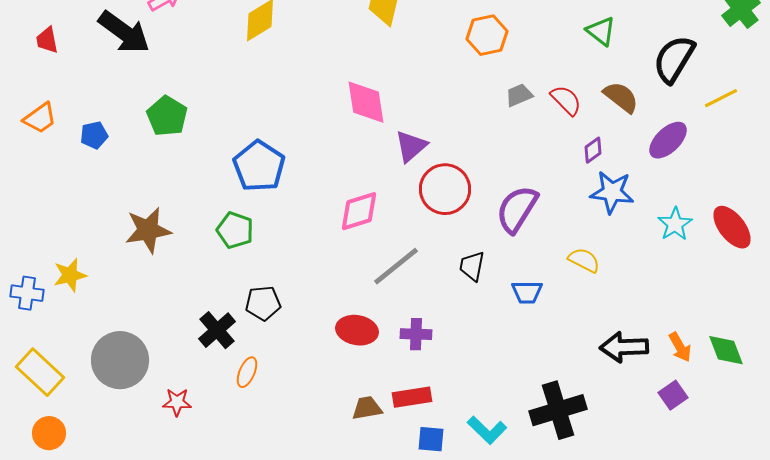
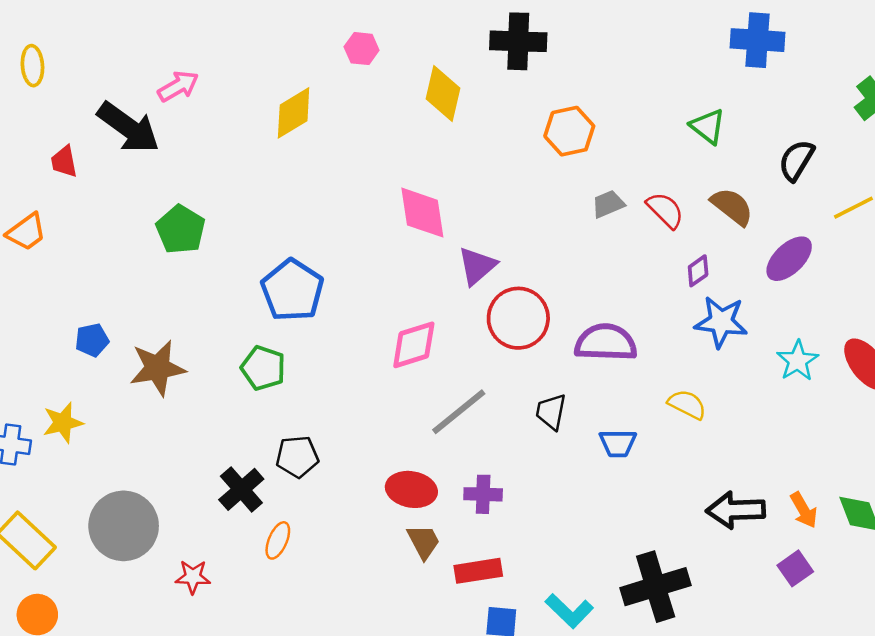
red trapezoid: (47, 40) -> (64, 162), moved
black semicircle: (674, 59) -> (796, 160), size x0.7
blue pentagon: (94, 135) -> (92, 340), moved
purple semicircle: (517, 209) -> (606, 342), turned 60
brown trapezoid: (367, 408) -> (424, 542), moved, turned 72

